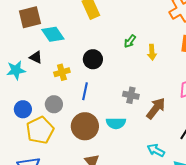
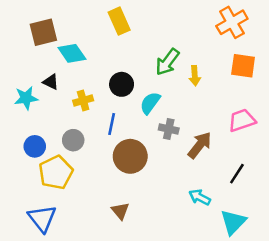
green arrow: (130, 41) -> (167, 62), size x1.6
cyan semicircle: (116, 123) -> (150, 103), moved, turned 126
brown circle: (85, 126) -> (130, 156), moved

